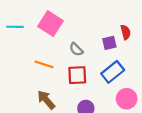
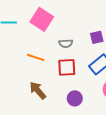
gray semicircle: (76, 49) -> (66, 43), turned -48

